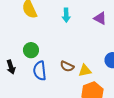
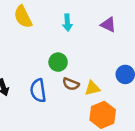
green circle: (31, 50) -> (58, 62), moved

